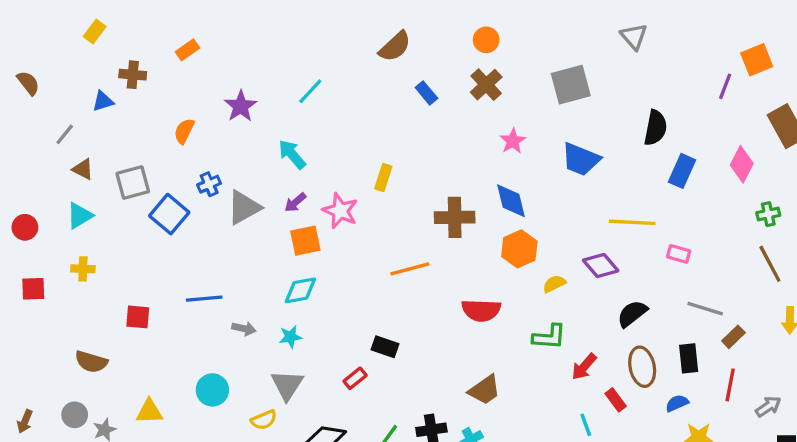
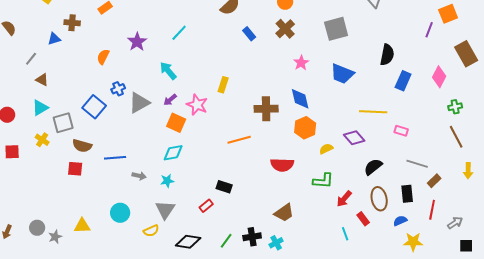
gray square: (133, 183) -> (63, 123), moved
orange square: (305, 241) -> (176, 123), turned 36
yellow cross: (83, 269) -> (42, 140), turned 32
brown semicircle: (91, 362) -> (82, 146), moved

